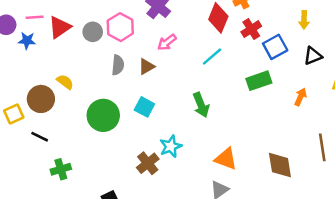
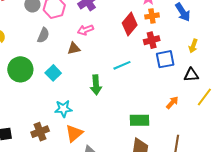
cyan line: (212, 56) -> (122, 65), moved
brown triangle: (147, 67) -> (74, 49), moved
green rectangle: (259, 81) -> (140, 120), moved
orange triangle: (226, 159) -> (74, 133), moved, turned 42
brown cross: (148, 163) -> (40, 132), moved

